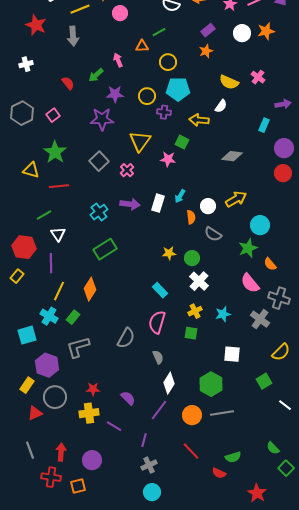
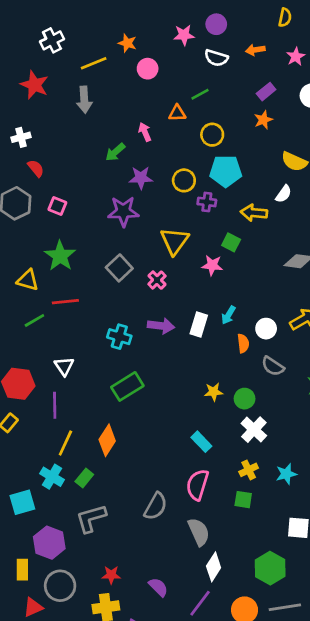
red semicircle: (68, 83) -> (36, 168), moved
pink square: (53, 115) -> (57, 206), turned -32
cyan cross: (99, 212) -> (119, 337), turned -36
green line: (44, 215) -> (34, 320), moved
gray semicircle: (158, 357) -> (199, 532), size x1.5
yellow rectangle: (27, 385) -> (22, 570), turned -35

